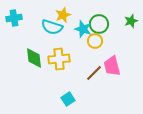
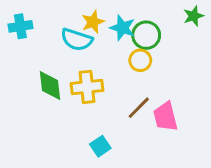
green star: (131, 21) -> (194, 16), moved
cyan star: (83, 29) -> (123, 28), moved
pink trapezoid: (112, 66) -> (165, 117), moved

